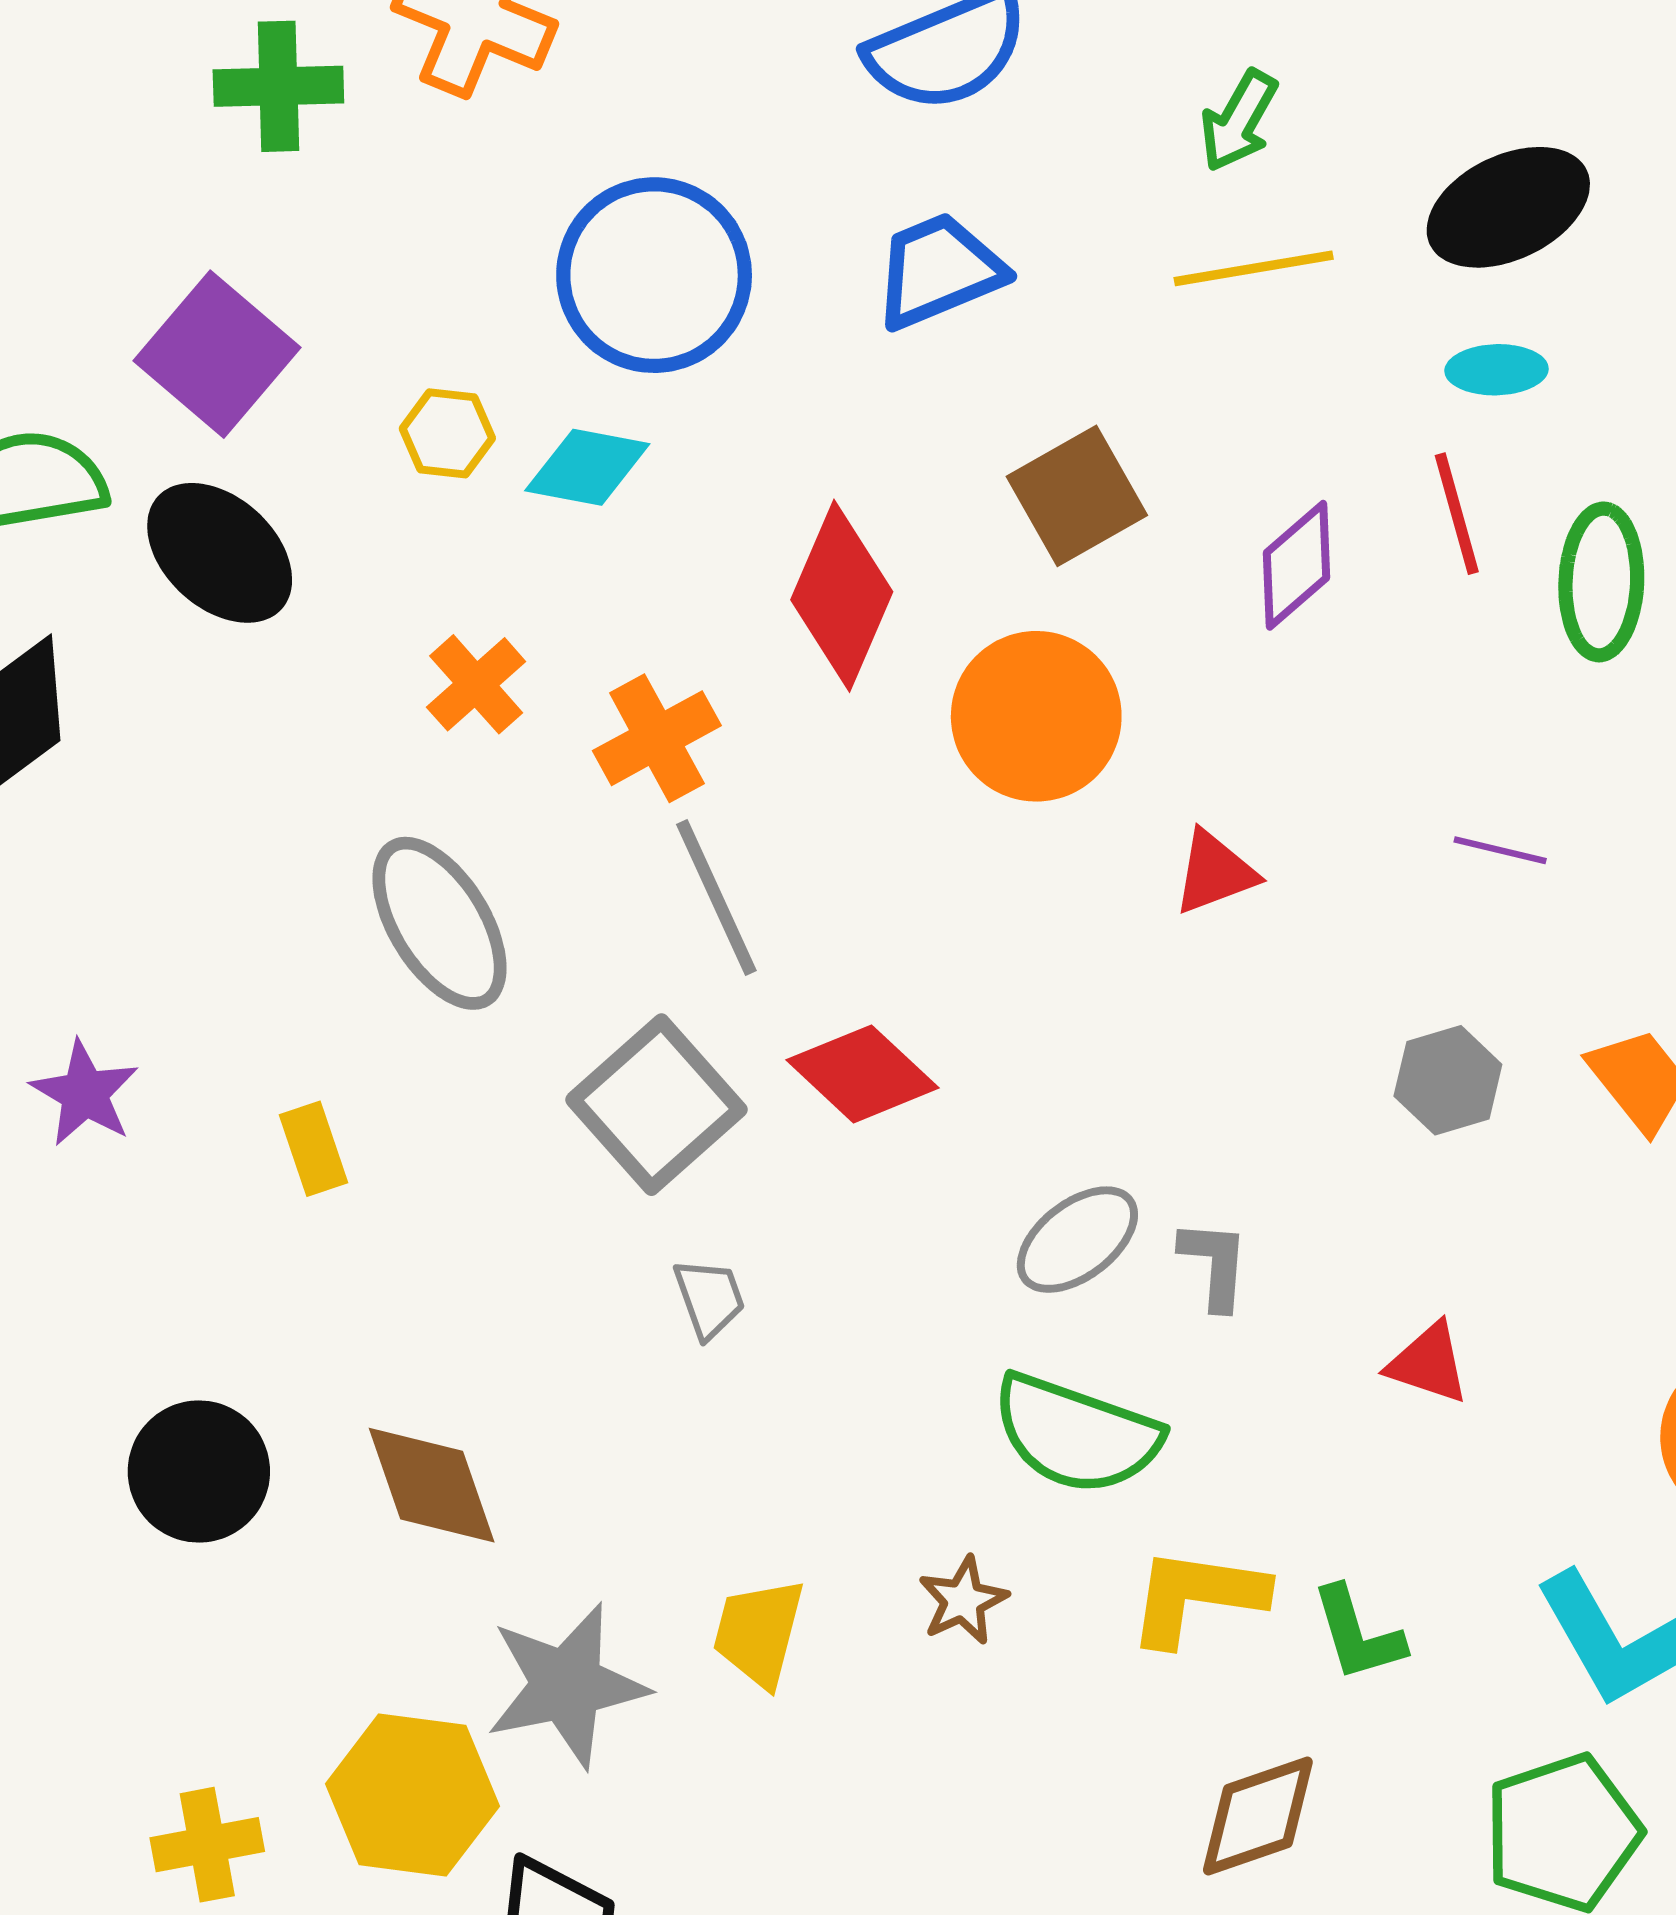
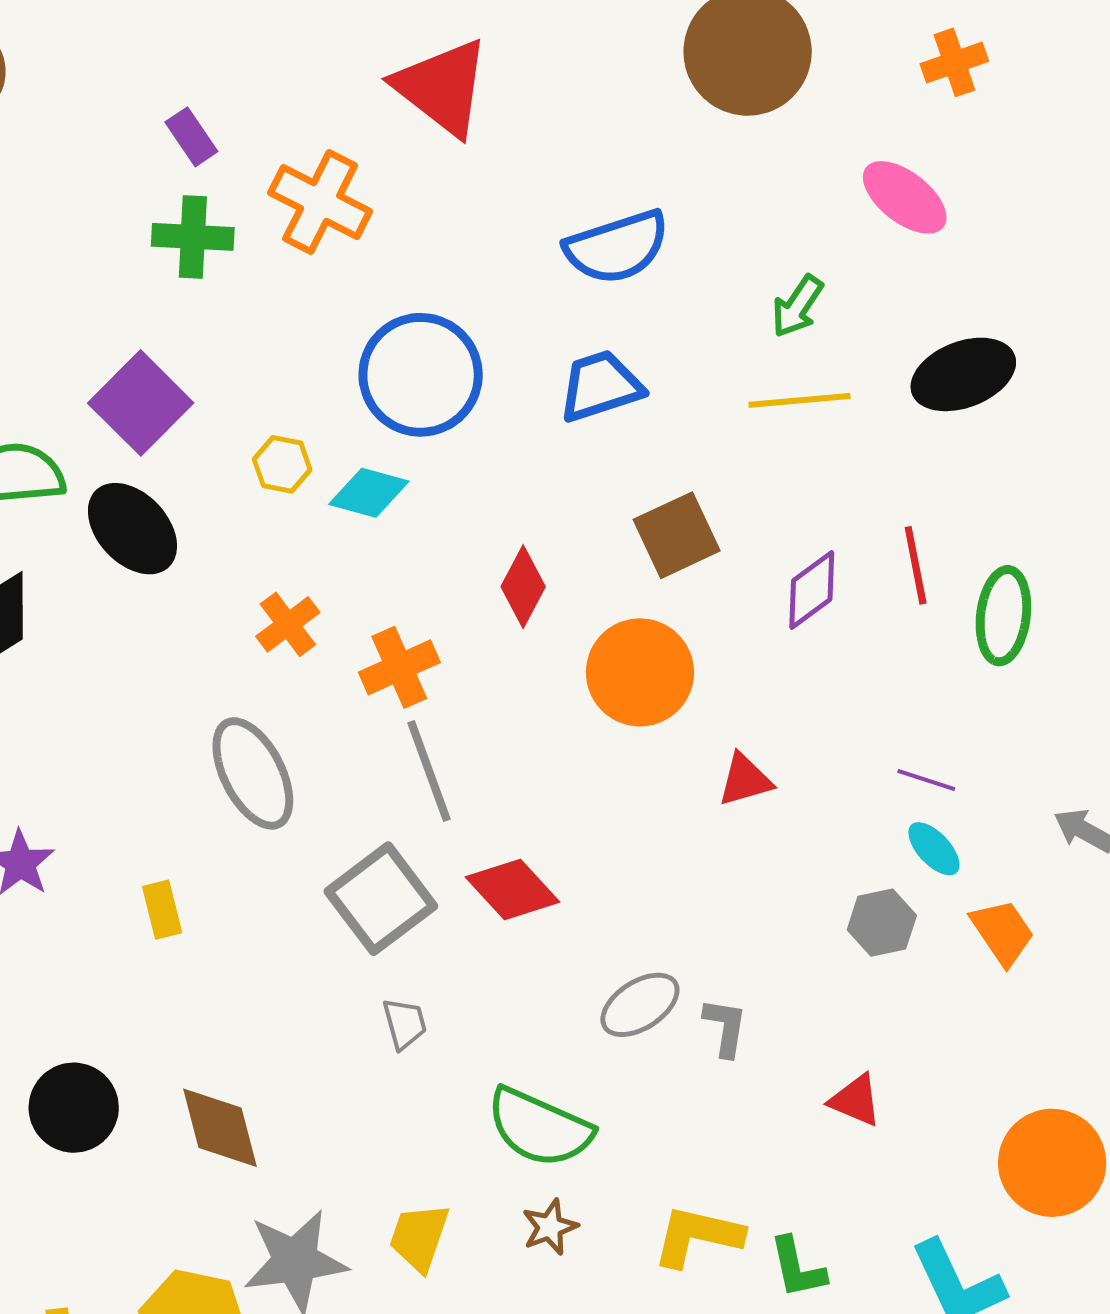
cyan ellipse: (1497, 370) -> (934, 849), moved, turned 44
red diamond: (842, 596) -> (523, 587), size x0.7
green semicircle: (1076, 1434) -> (539, 1127), moved

